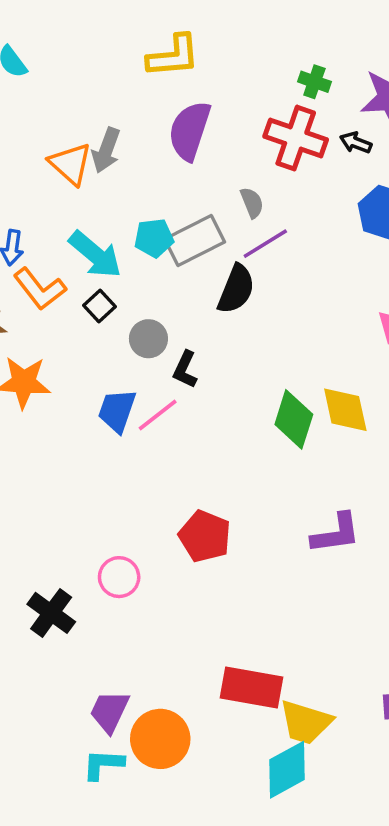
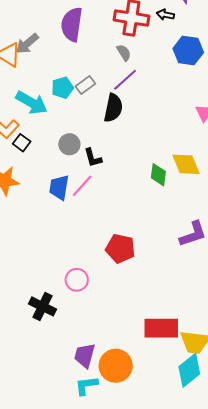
gray arrow: (106, 150) -> (27, 44), turned 40
gray semicircle: (252, 203) -> (124, 53), moved
gray rectangle: (195, 240) -> (85, 85), size x0.6
black square: (100, 306) -> (22, 143), moved
black L-shape: (185, 370) -> (93, 158), turned -30
green diamond: (294, 419) -> (158, 175), size x0.7

